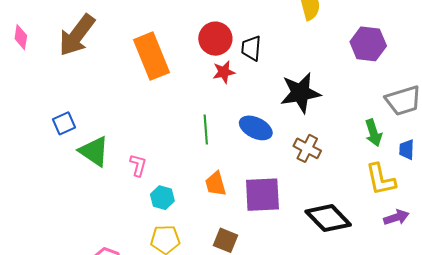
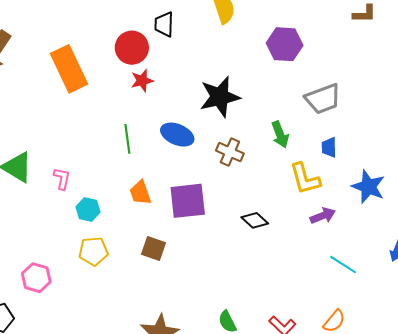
black trapezoid: (251, 48) -> (164, 24), moved
green arrow: (373, 133) -> (280, 135), moved
black diamond: (328, 218) -> (255, 220), size x0.6

